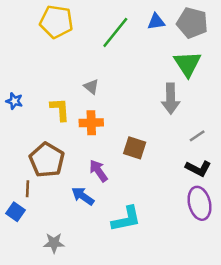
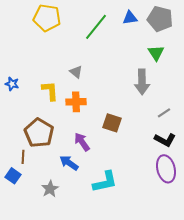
green triangle: (187, 64) -> (156, 53), size x0.7
gray star: (54, 243) -> (50, 189), moved, turned -30

